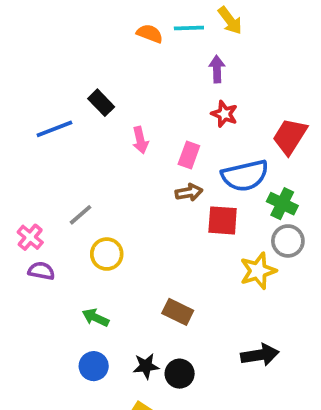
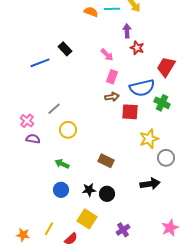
red star: (224, 114) -> (137, 48), moved
pink arrow: (140, 140) -> (107, 55), moved, turned -32
gray circle: (288, 241) -> (166, 158), moved

